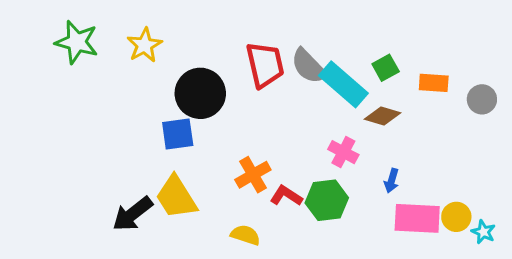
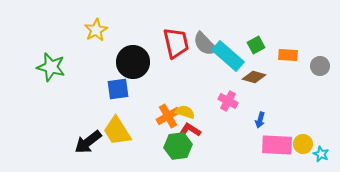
green star: (77, 42) -> (51, 67), moved
green hexagon: (327, 200) -> (178, 146), moved
yellow semicircle: (245, 235) -> (185, 112), moved

